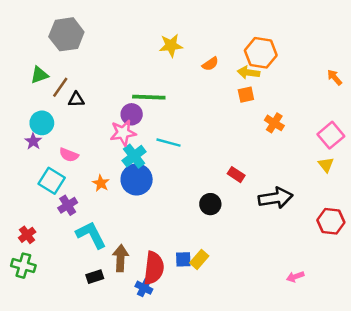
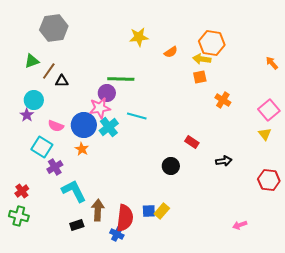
blue circle: (137, 179) -> (84, 125), moved
black arrow: (276, 198) -> (224, 161), size x0.6

